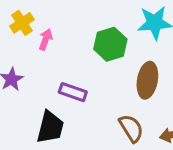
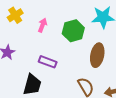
pink arrow: (46, 39) -> (42, 25), moved

